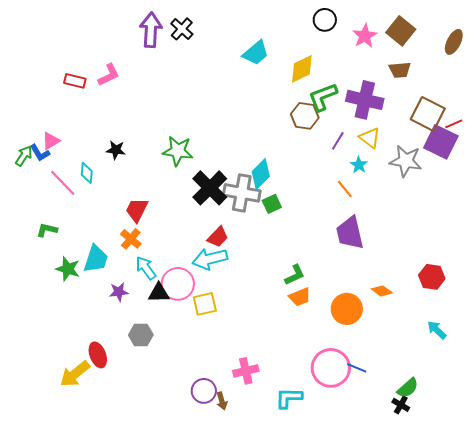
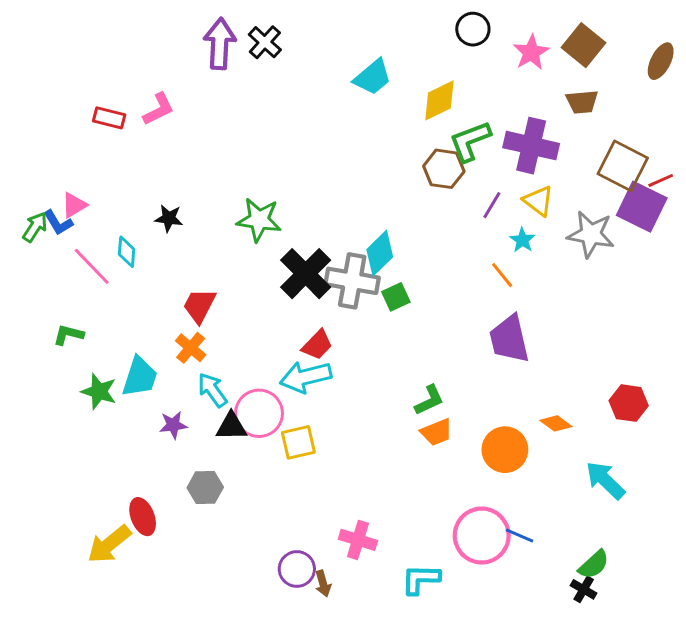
cyan arrow: (437, 330) -> (605, 480), moved, size x1.4
pink cross: (246, 371) -> (358, 540), turned 30

